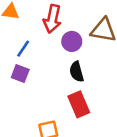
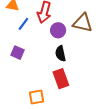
blue line: (23, 49) -> (23, 24), moved

